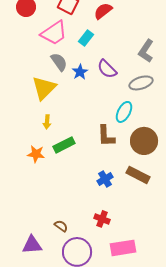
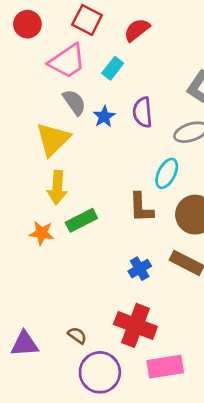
purple semicircle: (107, 69) -> (143, 112), turned 40
yellow arrow: (47, 122) -> (57, 188), size x1.6
red cross: (102, 219) -> (135, 325), size x1.8
purple triangle: (32, 245) -> (25, 344), moved

